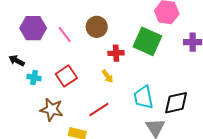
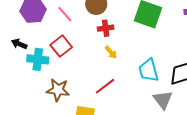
red cross: (116, 53) -> (106, 28), moved
red square: (66, 76) -> (61, 46), moved
cyan cross: (34, 77) -> (38, 59), size x1.5

